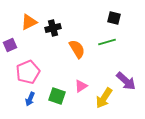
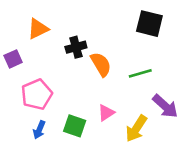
black square: (114, 18) -> (149, 24), size x1.5
black cross: (53, 28) -> (76, 47), moved
green line: (107, 42) -> (140, 73), moved

